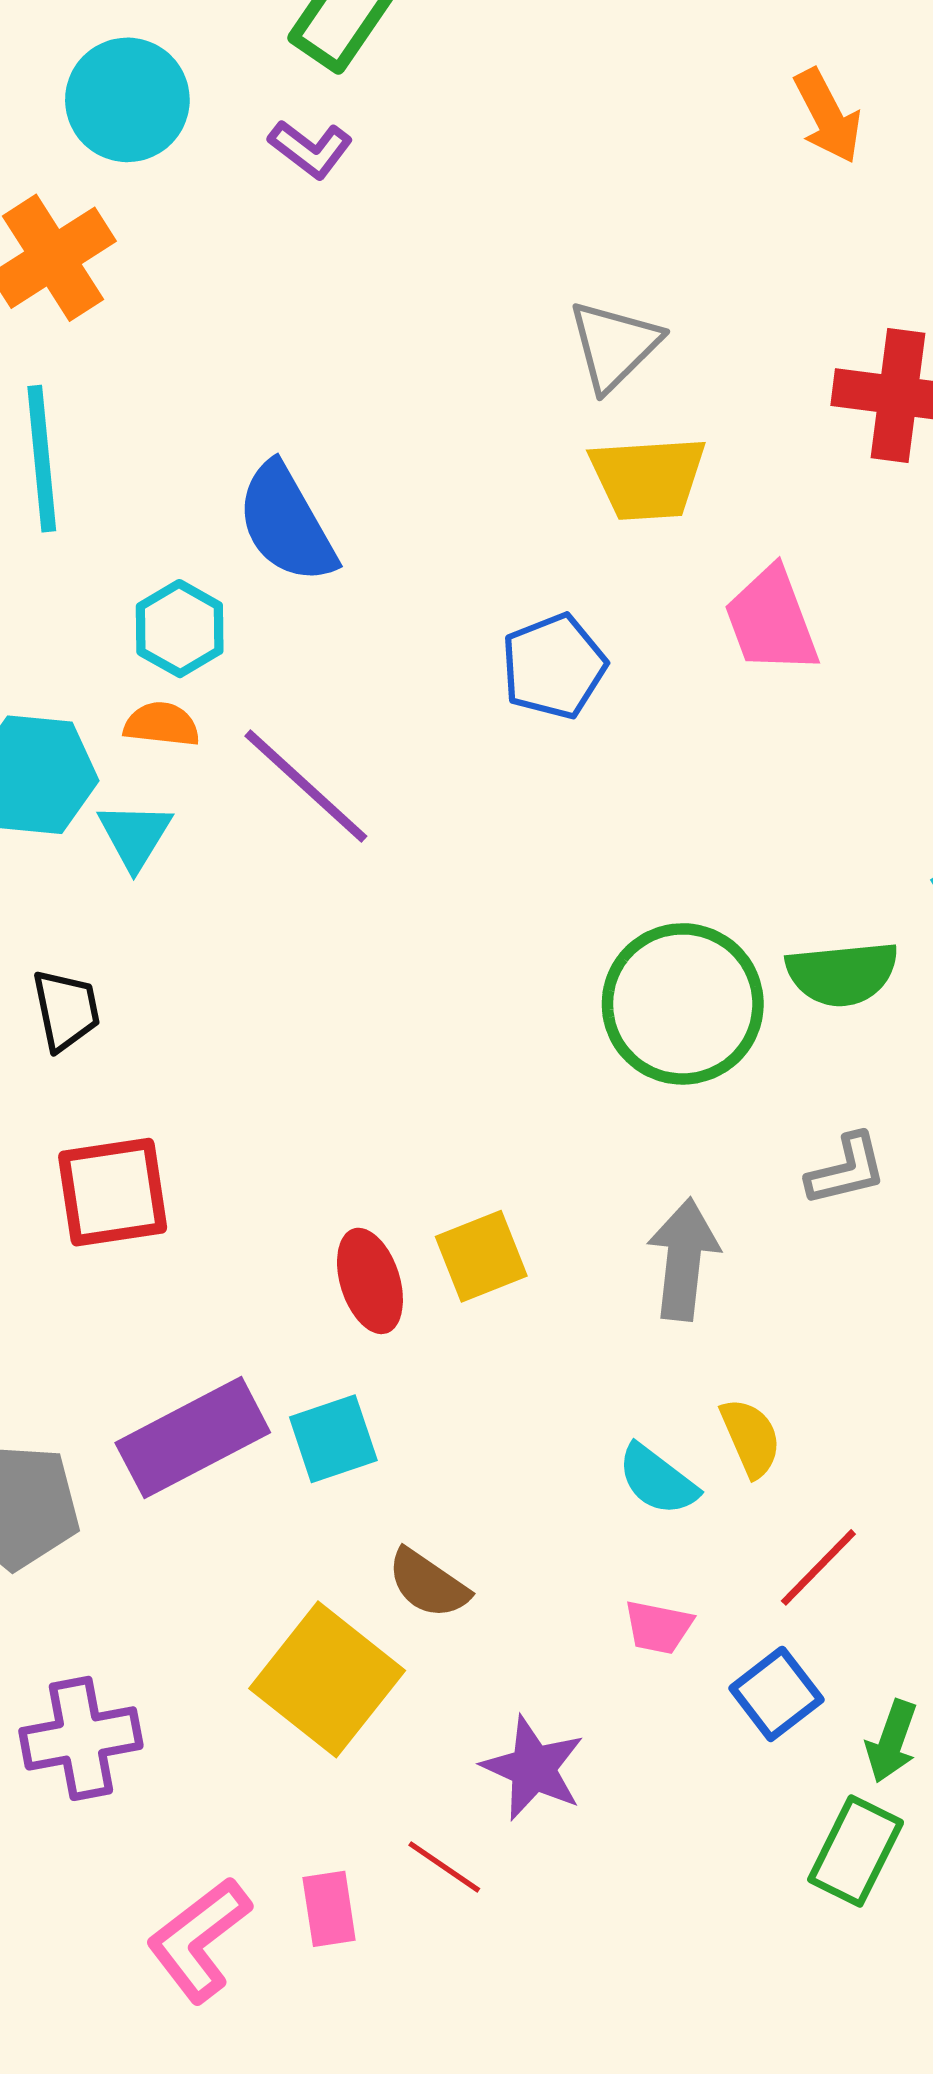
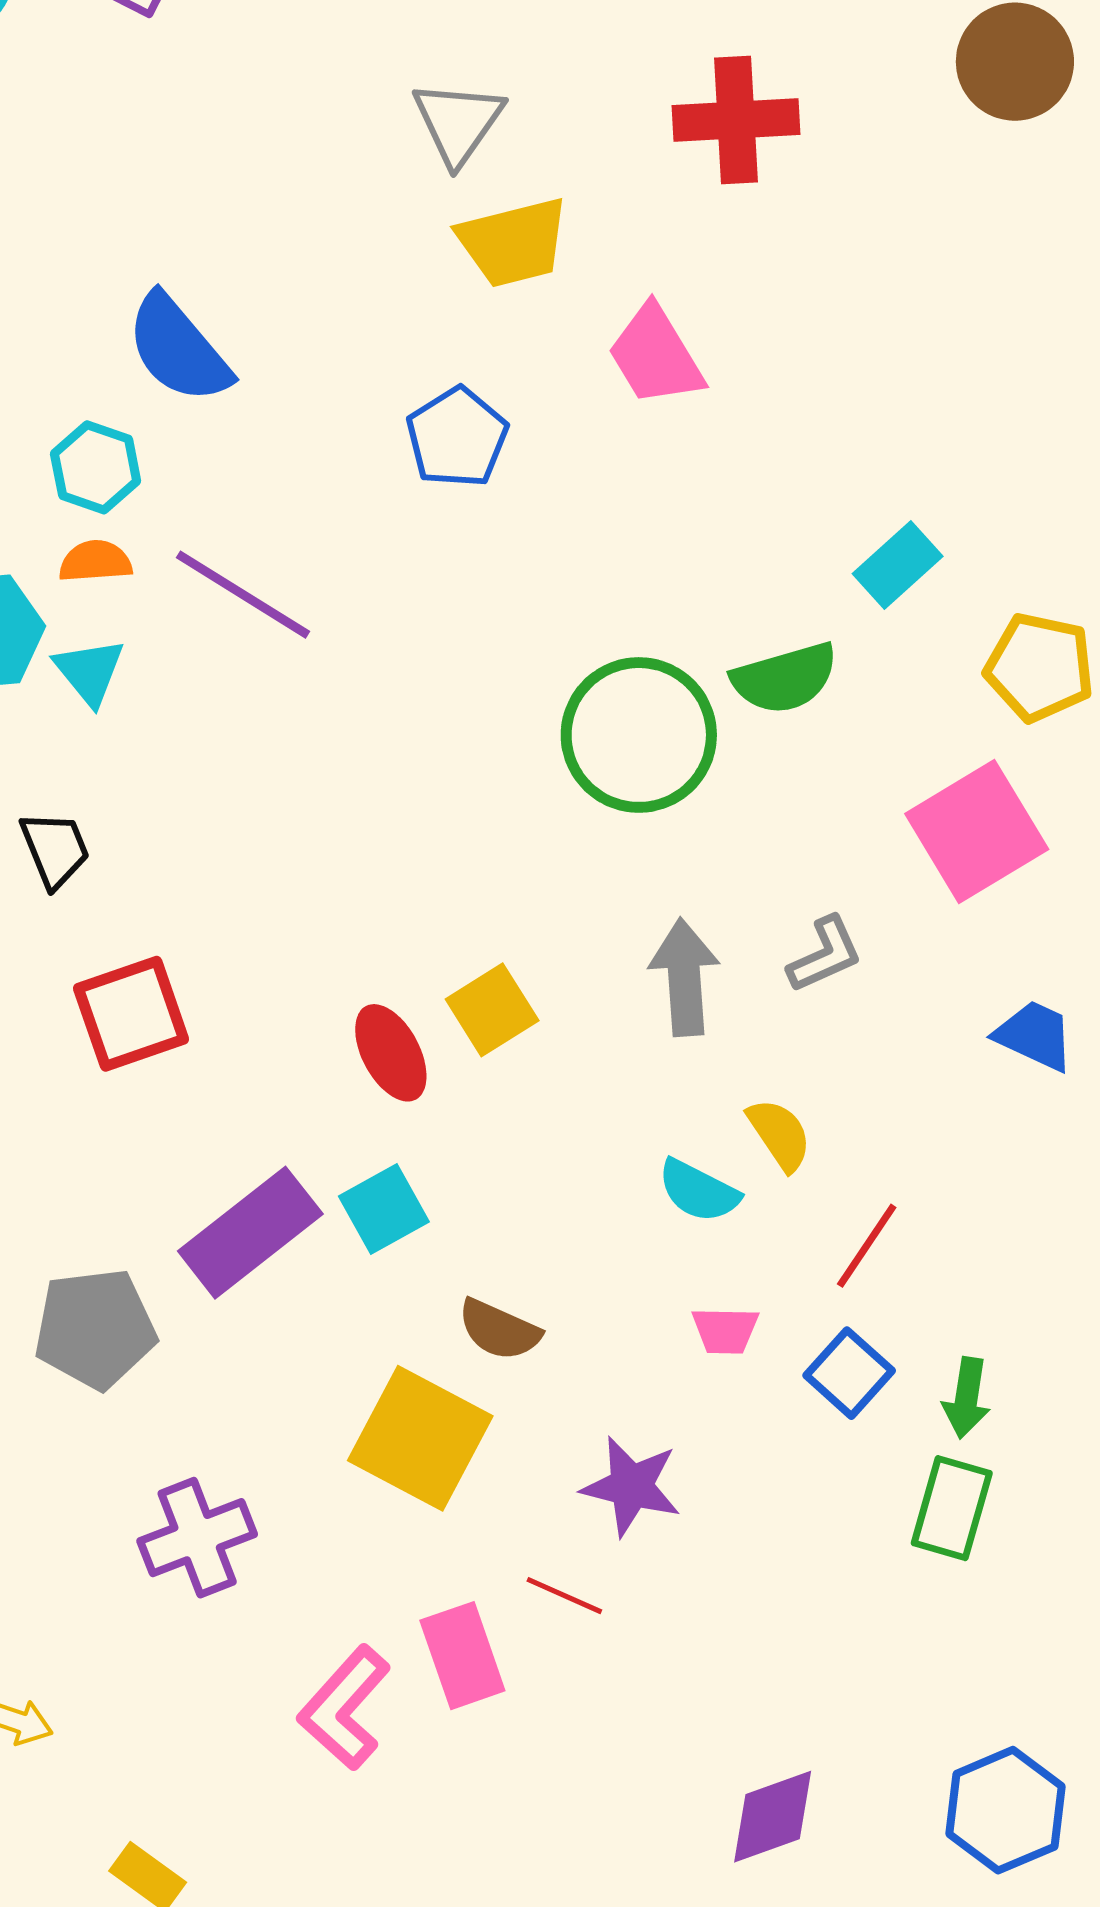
gray L-shape: (846, 1170) -> (825, 954), moved
pink rectangle: (329, 1909) -> (462, 1656), size x1.4

